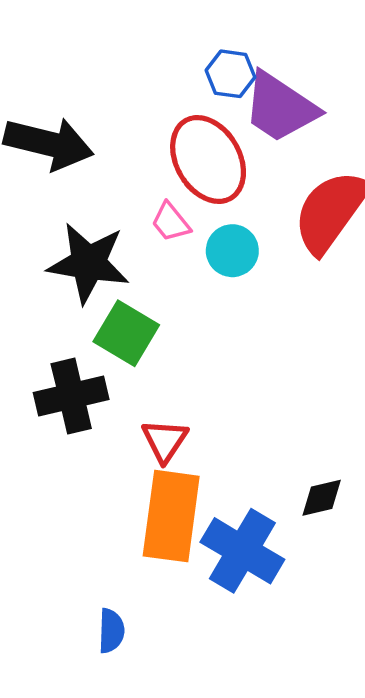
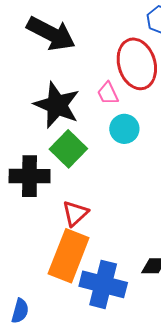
cyan circle: (232, 251) -> (124, 129), moved
blue cross: (242, 551) -> (103, 284), turned -30

